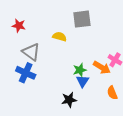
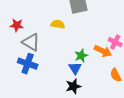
red star: (19, 26) -> (17, 25), moved
blue triangle: (82, 81) -> (75, 68), moved

